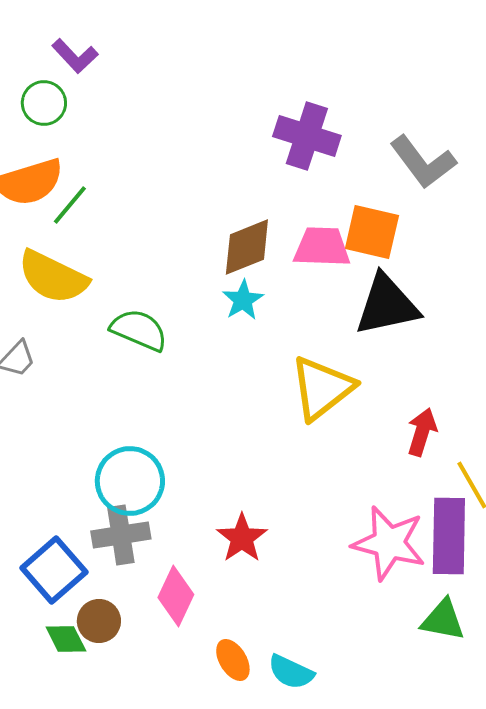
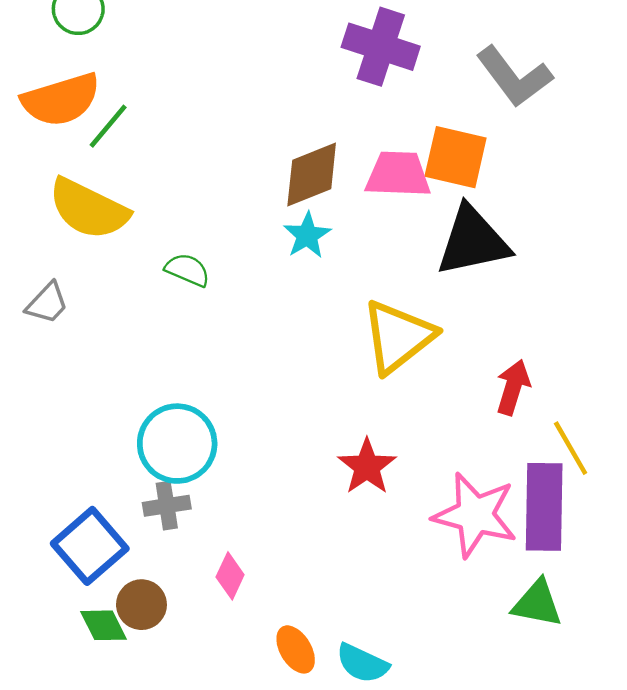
green semicircle: (139, 330) -> (187, 270), size x0.7
gray cross: (121, 535) -> (167, 506), size x0.7
red star: (242, 538) -> (367, 467), moved
pink diamond: (176, 596) -> (230, 576), size x0.7

